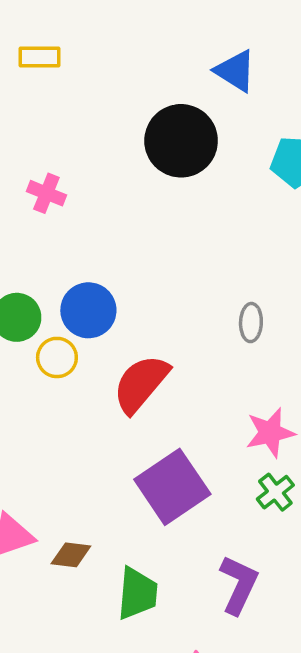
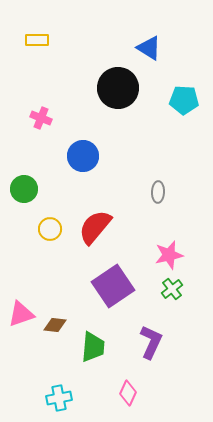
blue circle: (88, 310) -> (83, 156), moved
yellow circle: (57, 357) -> (50, 229), moved

